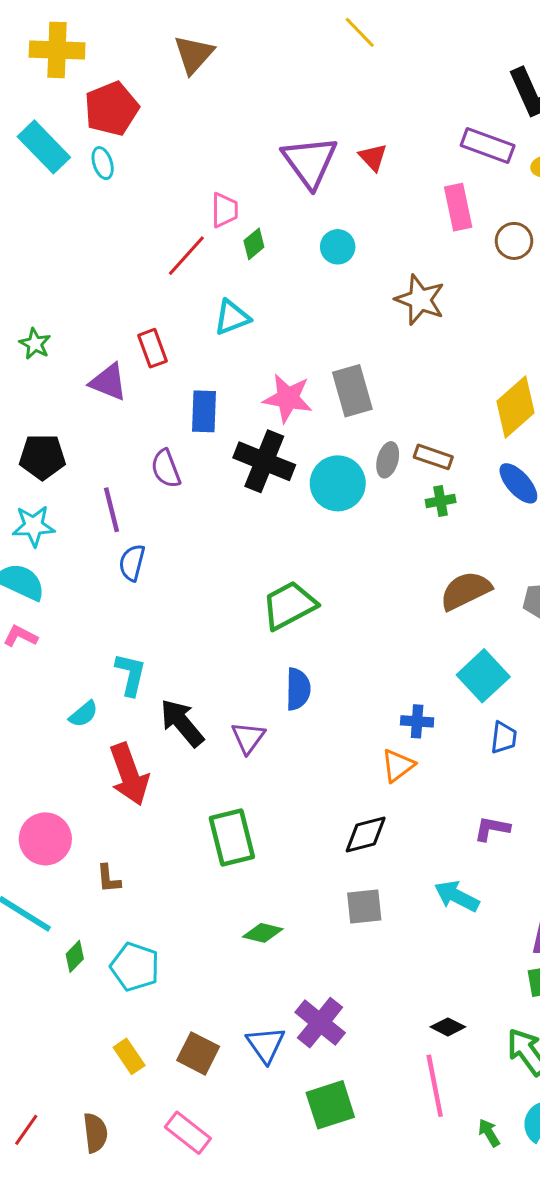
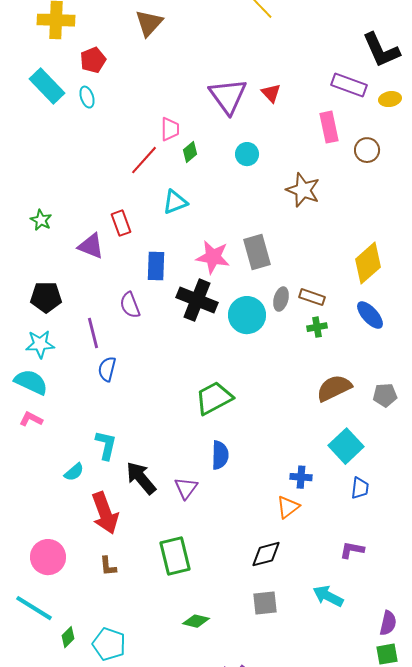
red pentagon: (111, 109) -> (93, 60), size x0.7
brown L-shape: (109, 879) -> (108, 566), moved

